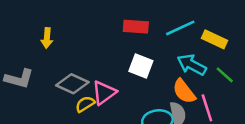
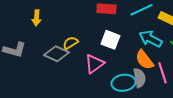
pink triangle: (104, 93) -> (94, 64), moved
yellow semicircle: (85, 104) -> (70, 43), moved

